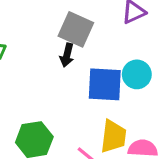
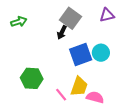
blue square: (105, 84) -> (81, 54), turned -35

